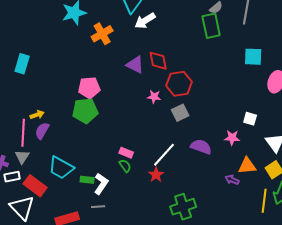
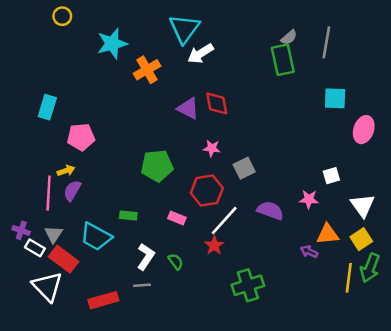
red hexagon: (179, 84) -> (207, 191), moved
pink pentagon: (89, 88) -> (81, 137), moved
green pentagon: (85, 111) -> (157, 166), moved
white square: (250, 119) -> (331, 176), turned -32
gray triangle: (22, 157) -> (54, 234), moved
green semicircle: (125, 166) -> (176, 262), moved
white rectangle: (12, 177) -> (35, 248), turned 42
green rectangle: (87, 180) -> (128, 215), moved

